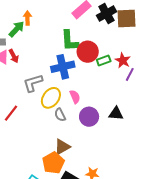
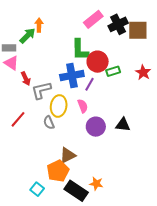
red arrow: (14, 56) -> (26, 79), moved
red star: (123, 60) -> (143, 72), moved
purple line: (130, 74) -> (90, 84), moved
yellow ellipse: (51, 98) -> (59, 106), turned -30
gray semicircle: (60, 115) -> (49, 123), moved

